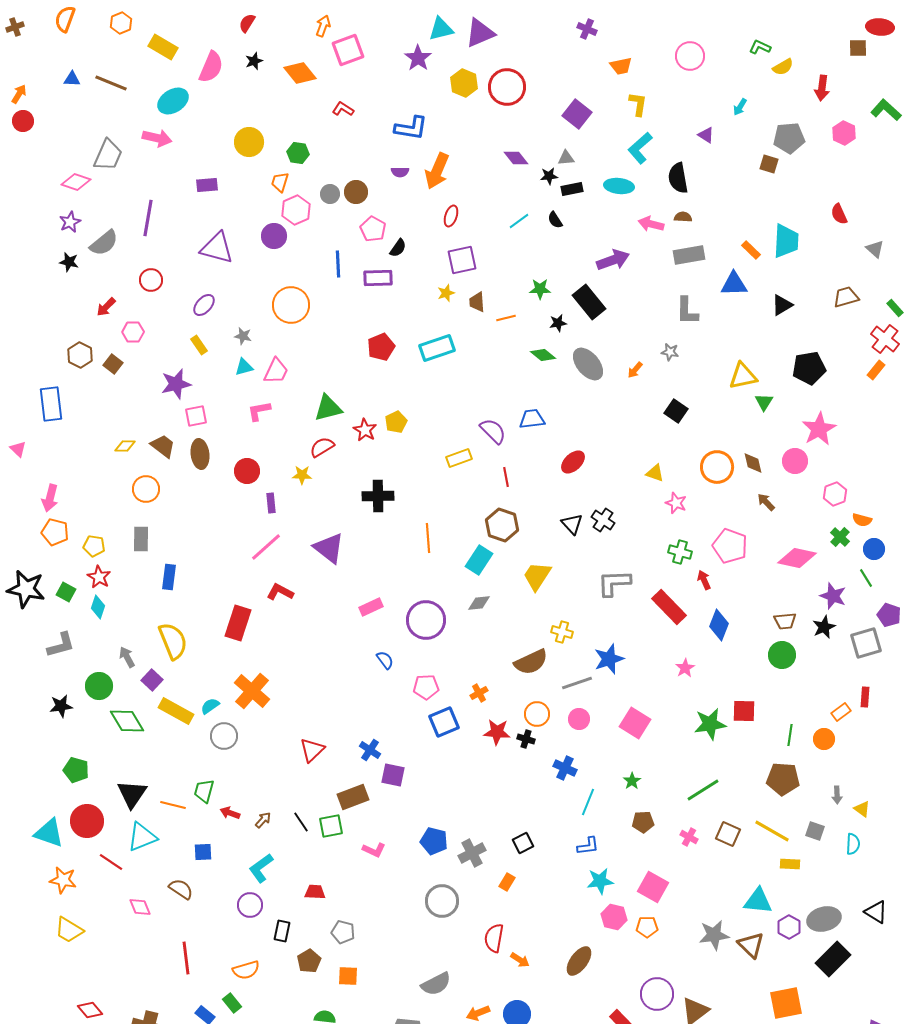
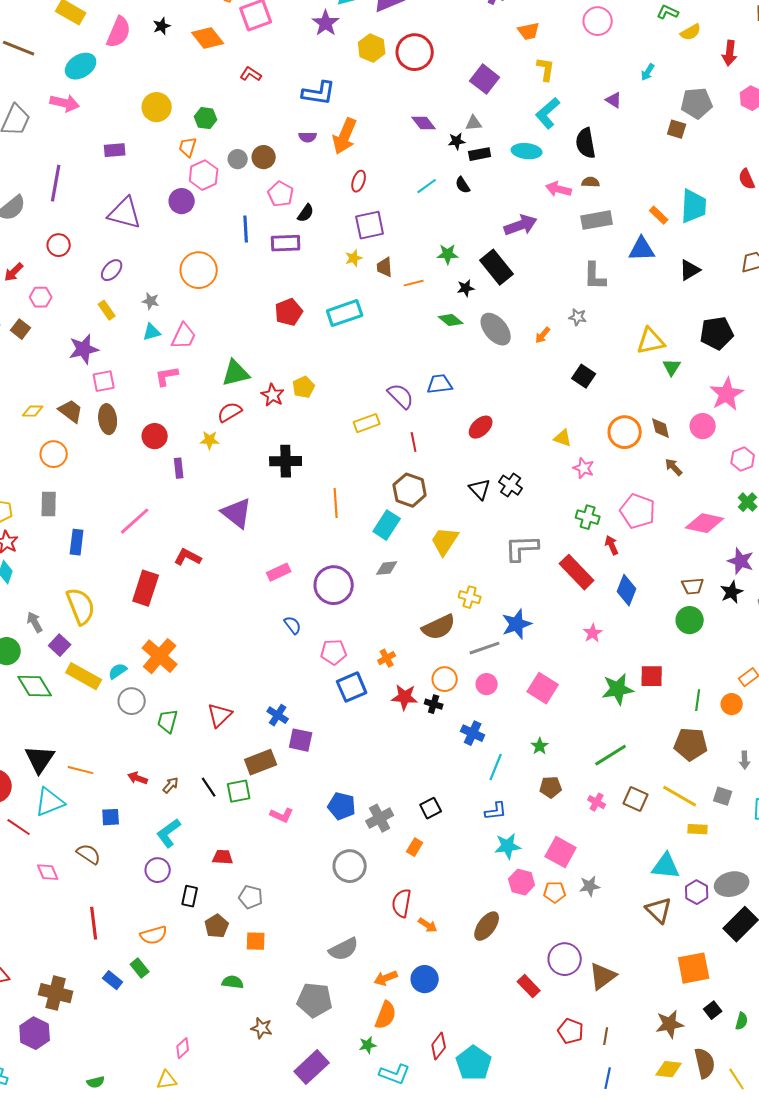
pink line: (266, 547) -> (135, 521), moved
green trapezoid: (204, 791) -> (168, 721), moved
gray star: (714, 935) -> (590, 886), moved, size x0.7

